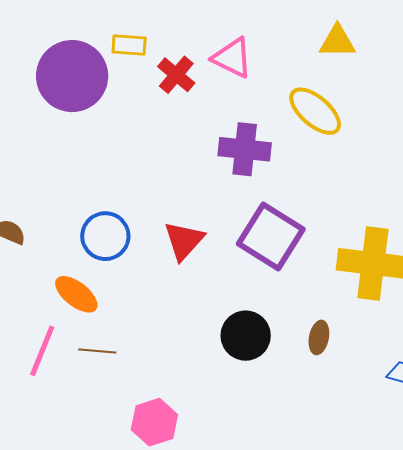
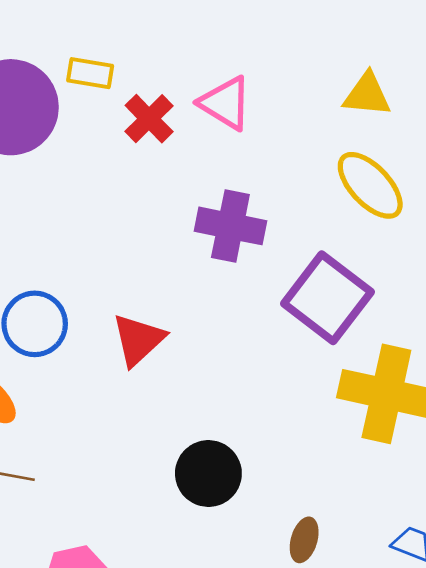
yellow ellipse: (315, 111) -> (370, 185), moved
purple square: (271, 237) -> (327, 298), moved
brown ellipse: (319, 337) -> (304, 540), moved

